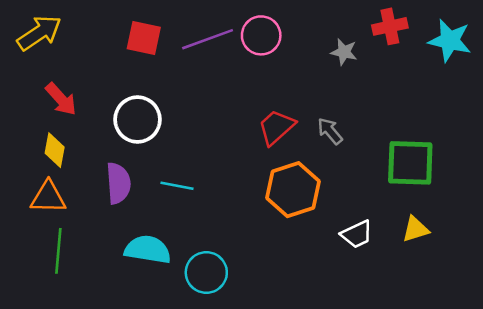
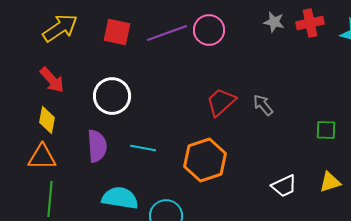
yellow arrow: (39, 33) -> (60, 28), moved
gray star: (344, 52) -> (274, 22), moved
green square: (410, 163) -> (326, 130), size x0.5
orange hexagon: (293, 190) -> (205, 160), moved

